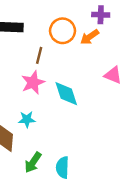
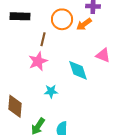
cyan diamond: (66, 94) -> (78, 70), moved
cyan star: (27, 119) -> (51, 91), moved

